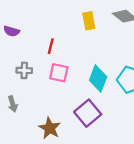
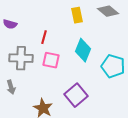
gray cross: (24, 70) -> (21, 58), size x1.6
cyan diamond: (98, 78) -> (83, 50), moved

